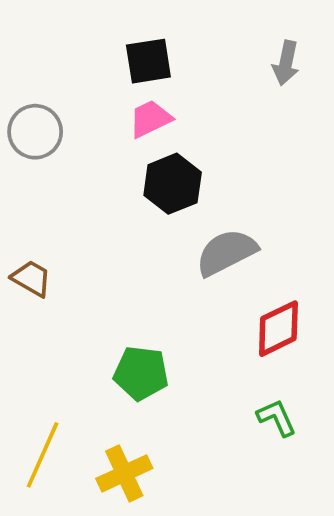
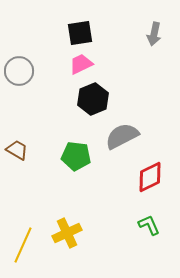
green pentagon: (141, 373) -> (76, 156), moved
yellow cross: (124, 473) -> (67, 233), moved

